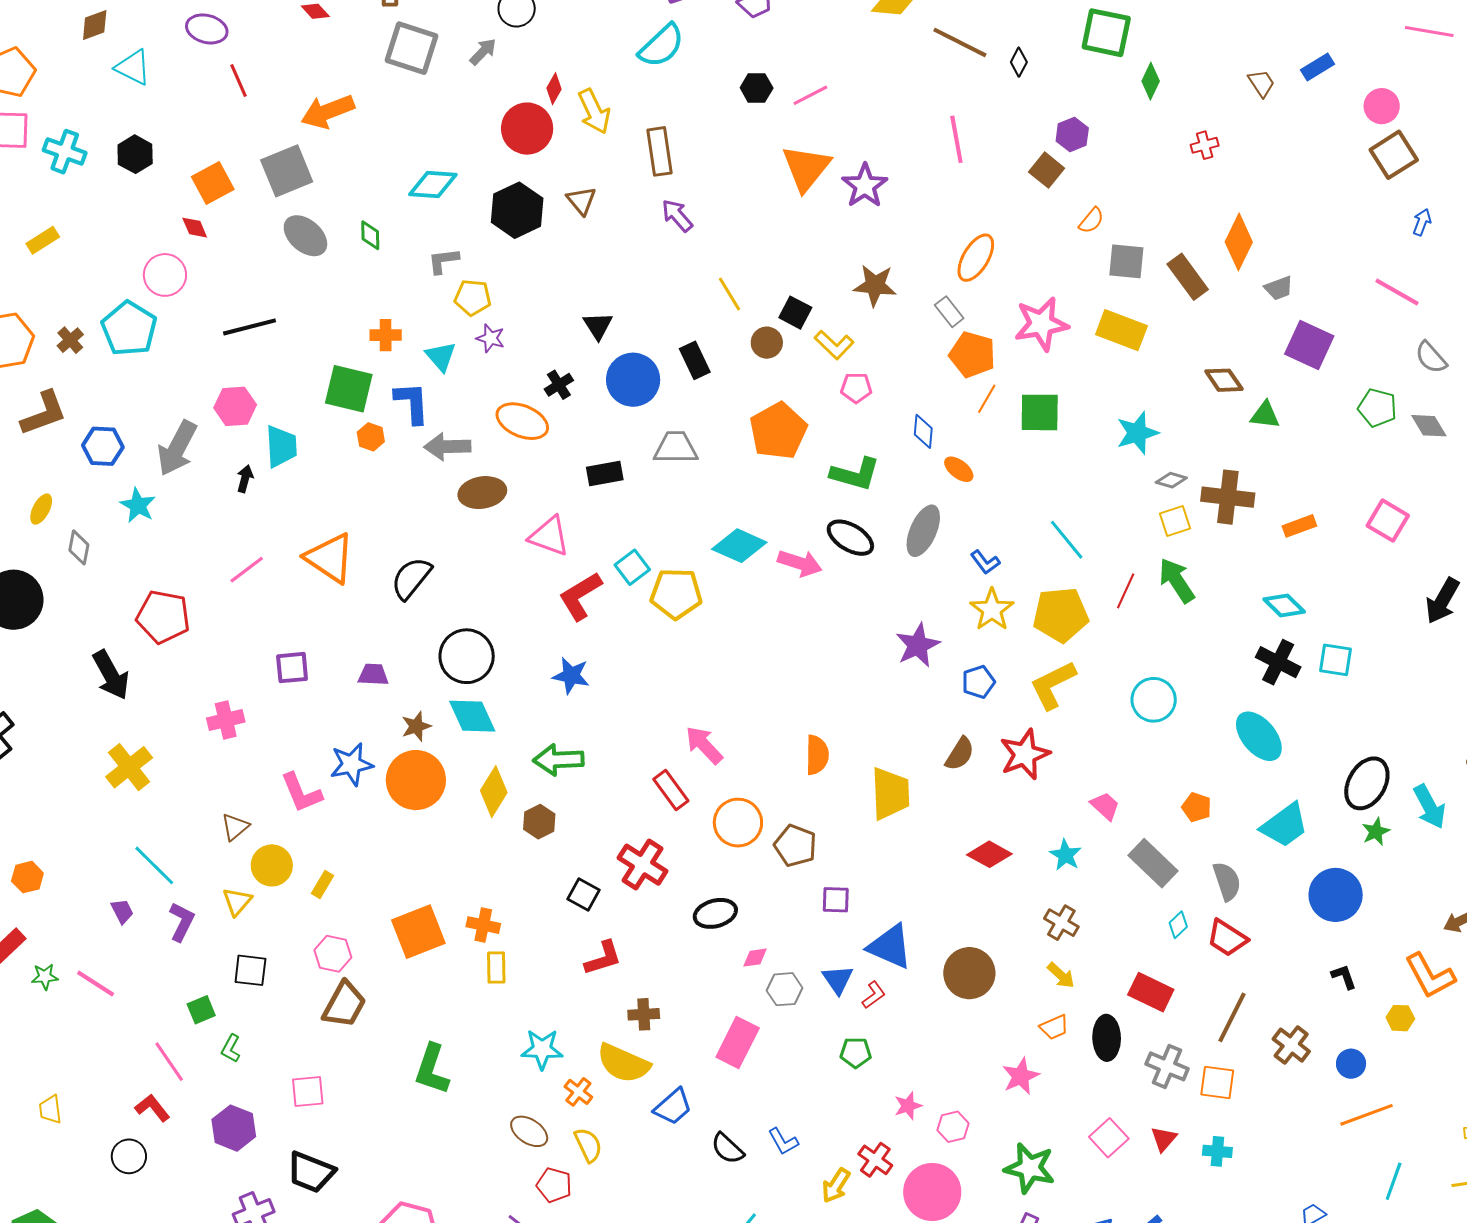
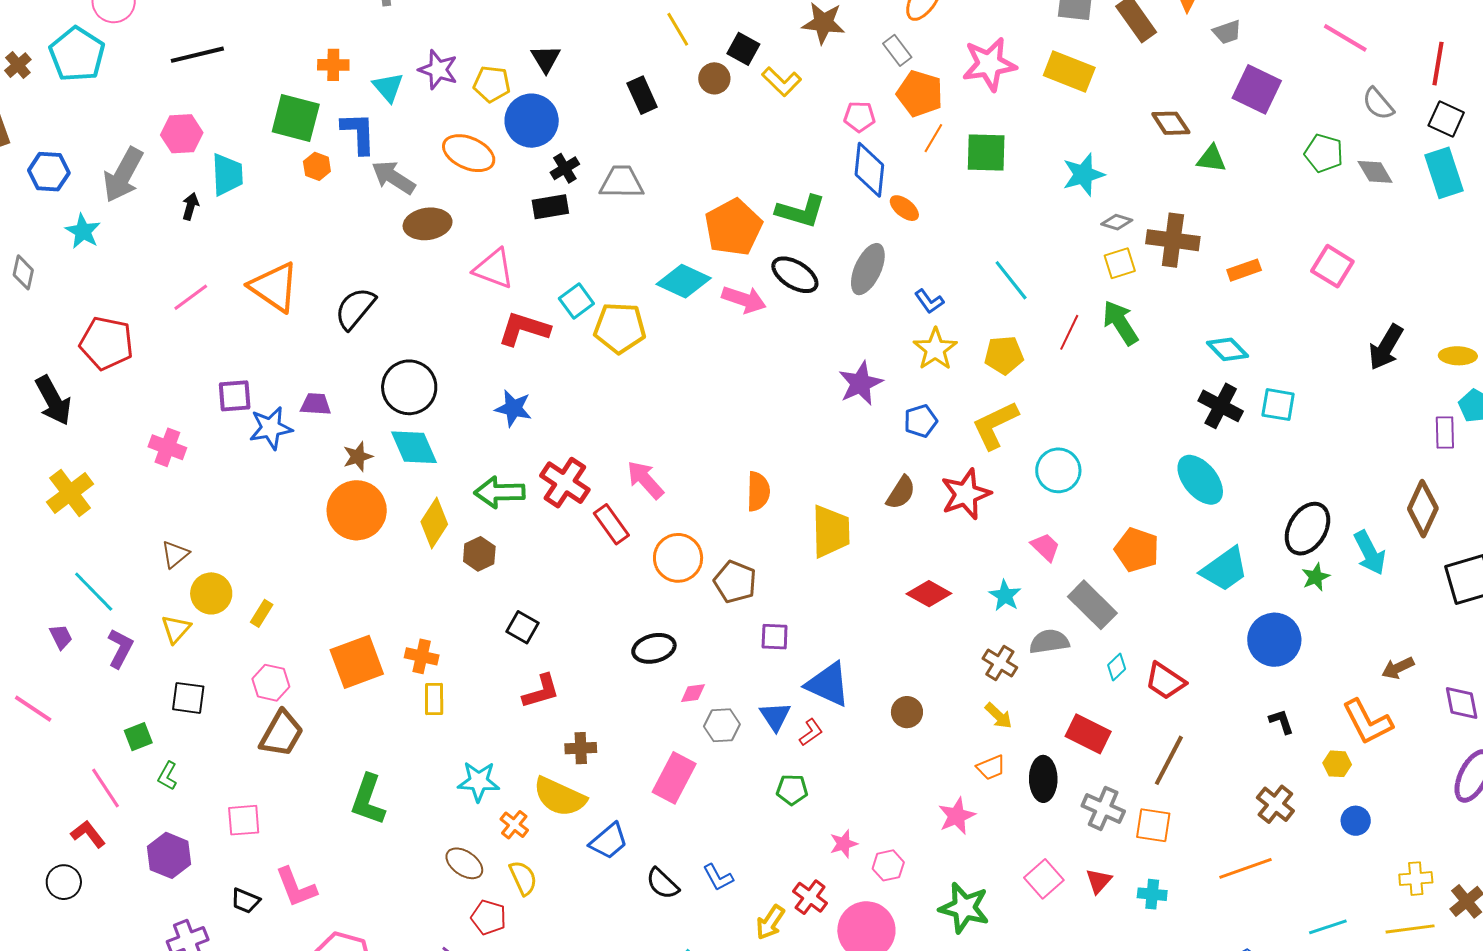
yellow pentagon: (473, 298) -> (492, 84), moved
purple star: (490, 338) -> (438, 70), size x1.4
blue circle: (633, 380) -> (532, 121), moved
black cross: (559, 385) -> (565, 168), moved
pink pentagon: (856, 388) -> (860, 117), moved
orange pentagon: (778, 431) -> (733, 227), moved
blue diamond: (923, 431) -> (869, 170), size x1.6
gray arrow: (447, 447) -> (393, 177), turned 33
red L-shape: (580, 596) -> (524, 329), turned 48
yellow pentagon: (1061, 615) -> (1004, 355), size x0.7
cyan circle: (1154, 700) -> (1058, 470), moved
pink cross: (226, 720) -> (167, 447), turned 33
blue star: (351, 764) -> (271, 428), moved
pink L-shape: (301, 793) -> (296, 887), moved
orange pentagon: (1197, 807) -> (1137, 550), size x1.5
red cross: (643, 865) -> (565, 483), moved
gray semicircle: (1227, 881) -> (1049, 642), moved, turned -81
brown circle: (969, 973) -> (907, 712), size x0.6
brown cross: (1291, 1045) -> (1275, 804), moved
blue circle: (1351, 1064) -> (1356, 821), moved
orange line: (1366, 1115) -> (1245, 868), moved
black trapezoid: (311, 1172) -> (245, 901), size x0.6
cyan line: (1394, 1181) -> (1328, 927), turned 51

